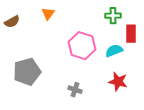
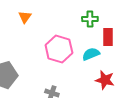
red star: (118, 82) -> (105, 80), moved

